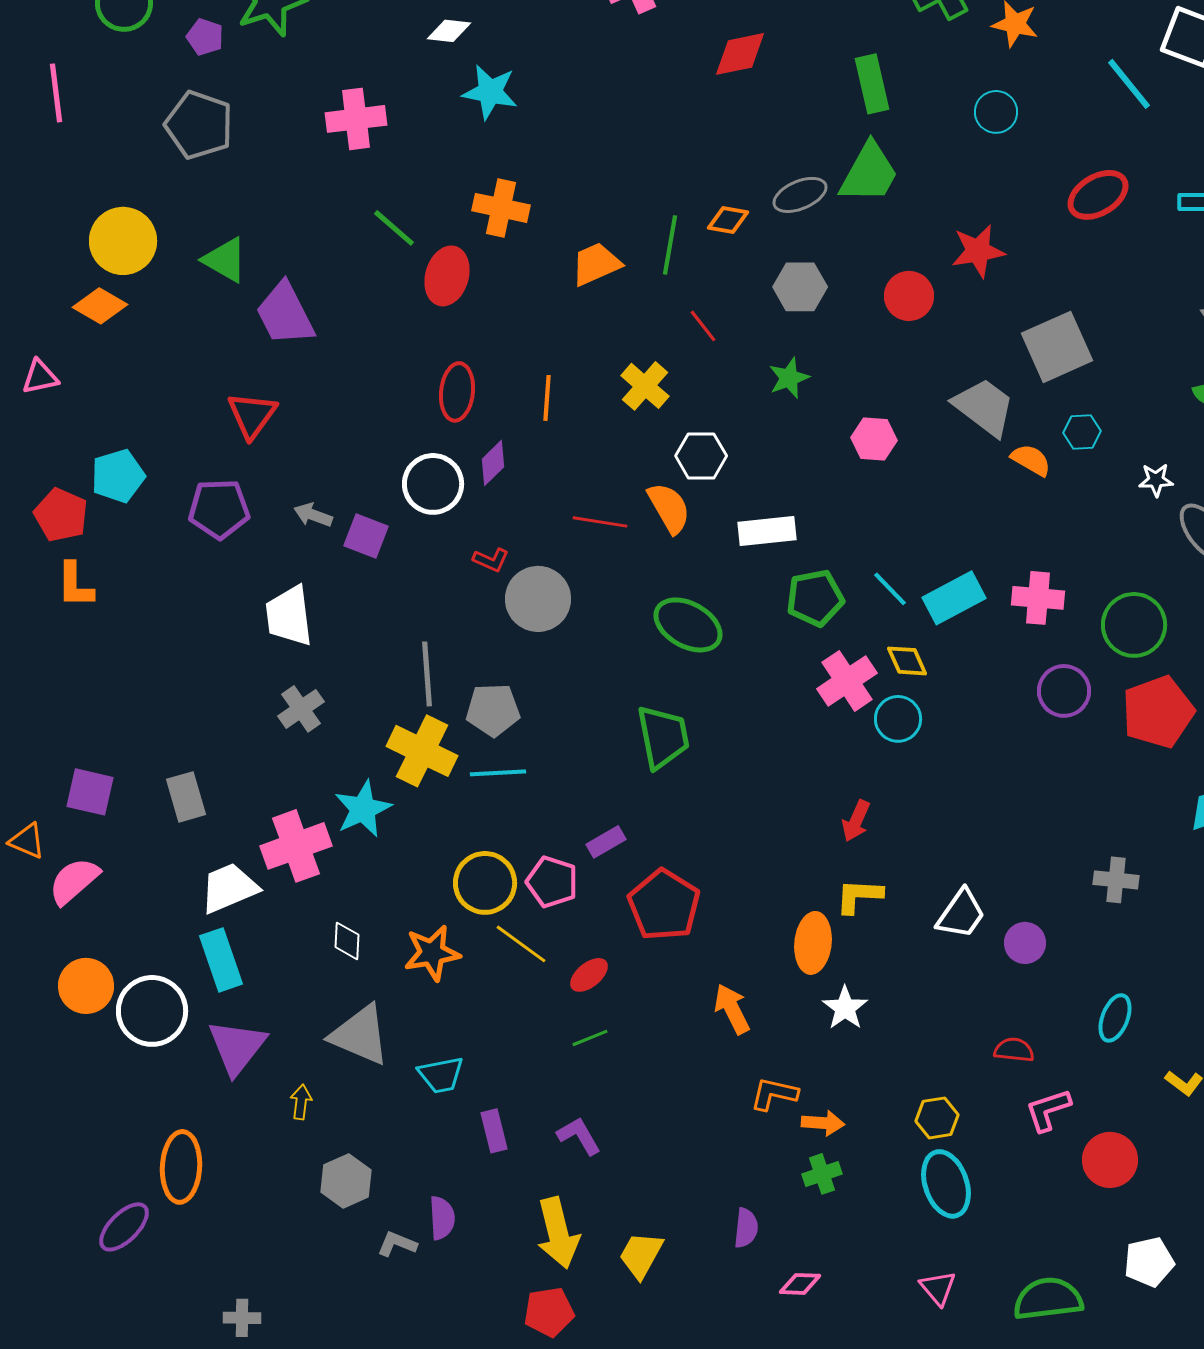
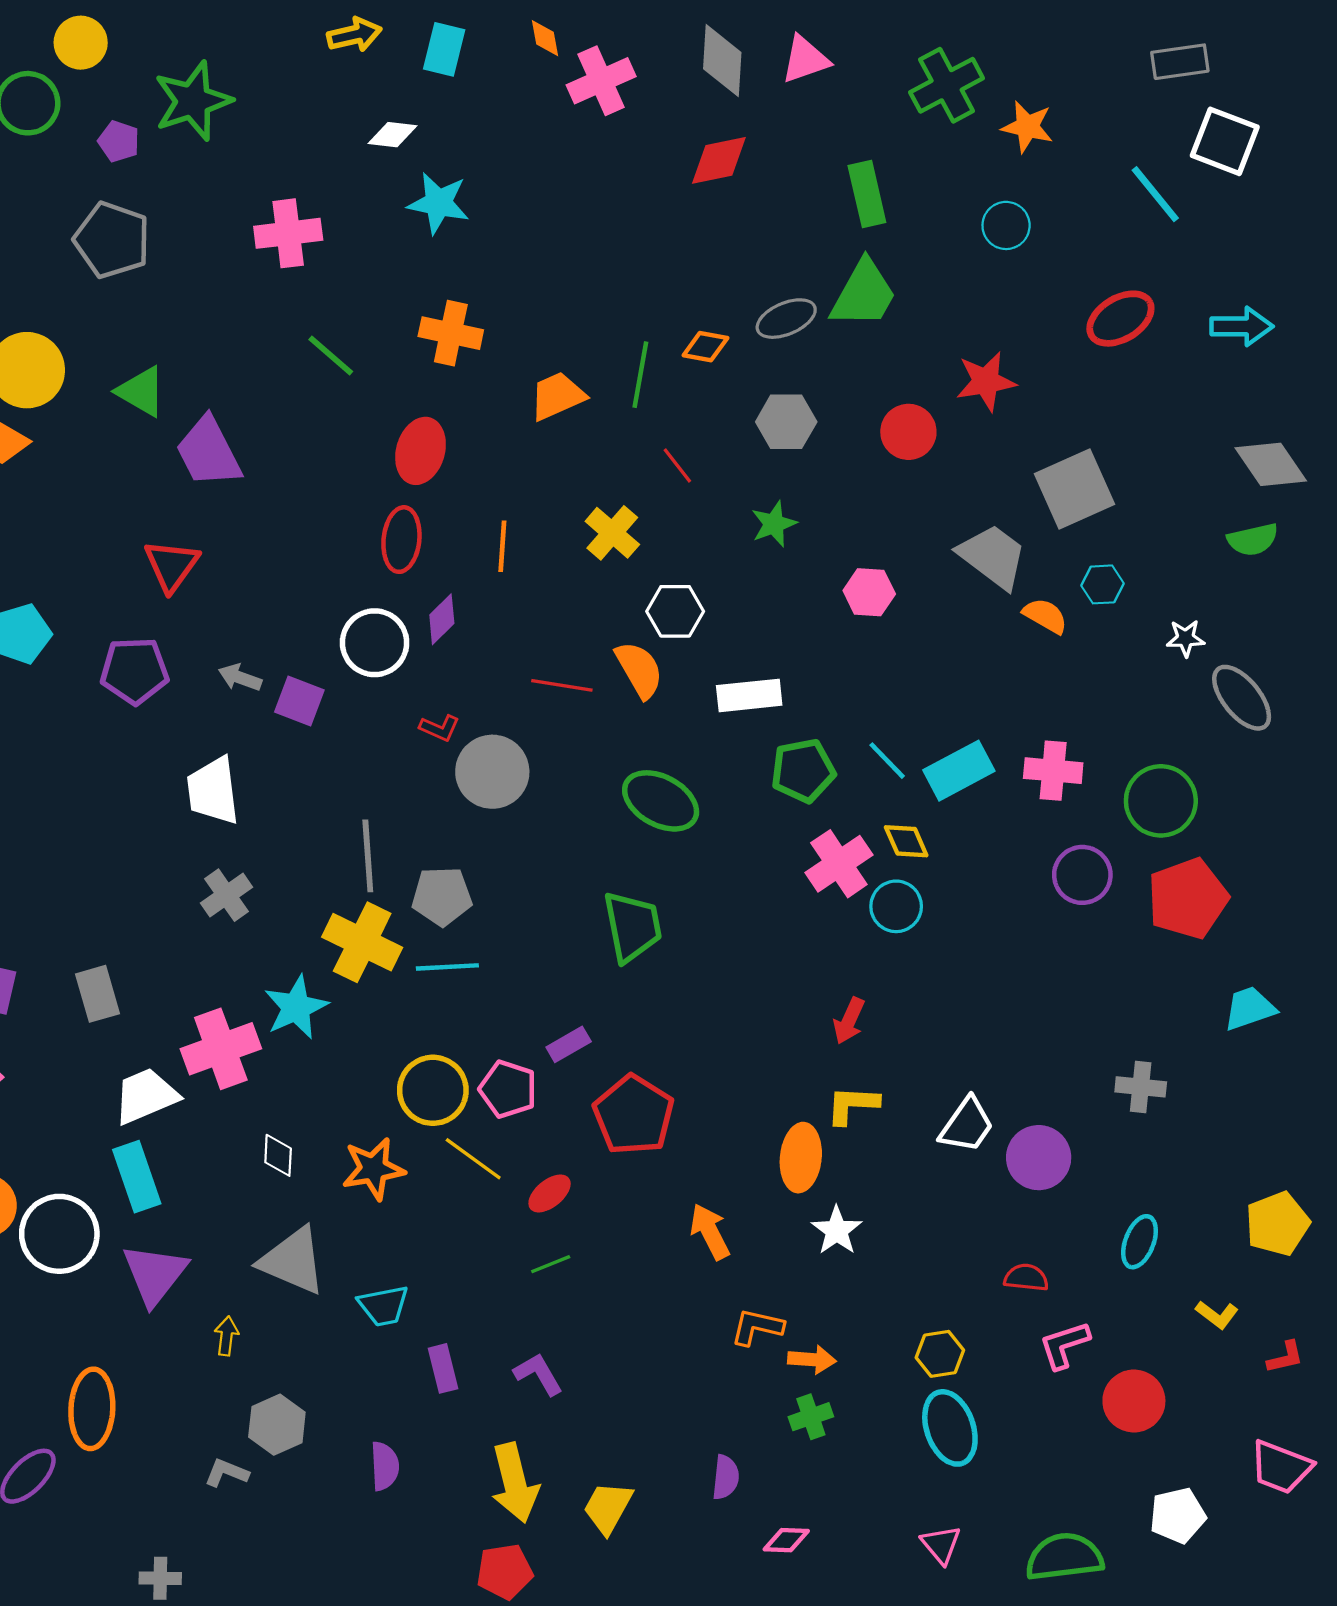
red ellipse: (447, 276) -> (421, 451), moved
purple circle: (1025, 943) -> (1039, 1158), size x1.4
gray L-shape: (397, 1244) -> (226, 1473), moved

